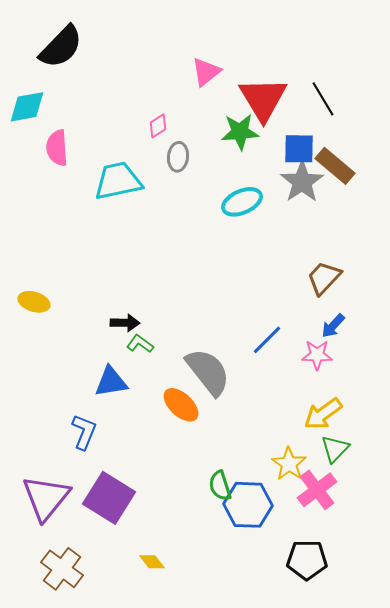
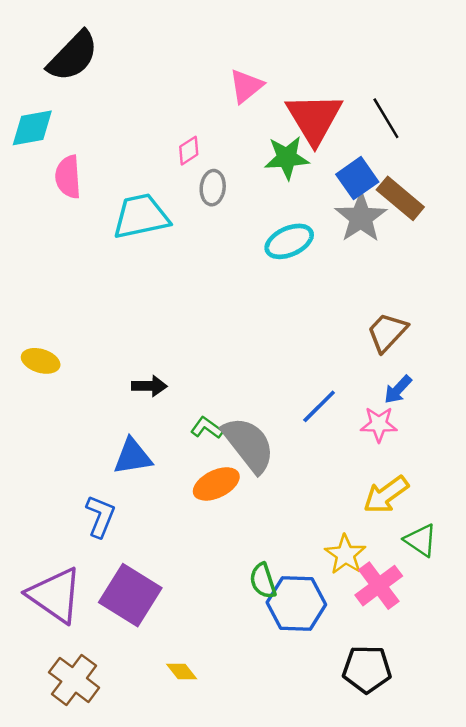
blue square: (299, 149) -> (357, 178), turned -36
green L-shape: (140, 344) -> (207, 428), moved
orange ellipse: (181, 405) -> (216, 484), turned -69
green triangle: (335, 449) -> (421, 540), moved, turned -40
purple triangle: (46, 498) -> (55, 595), turned -34

